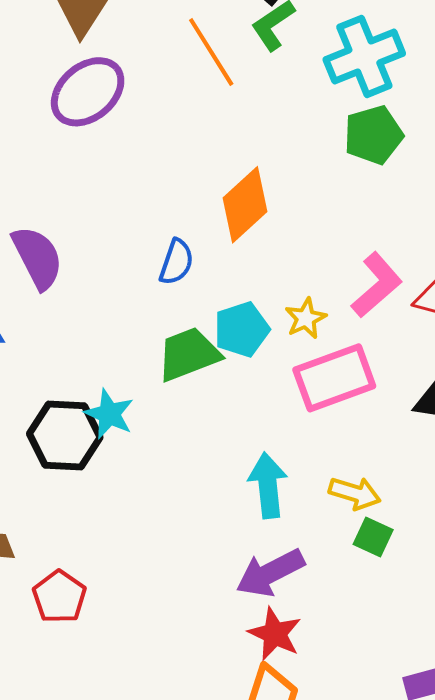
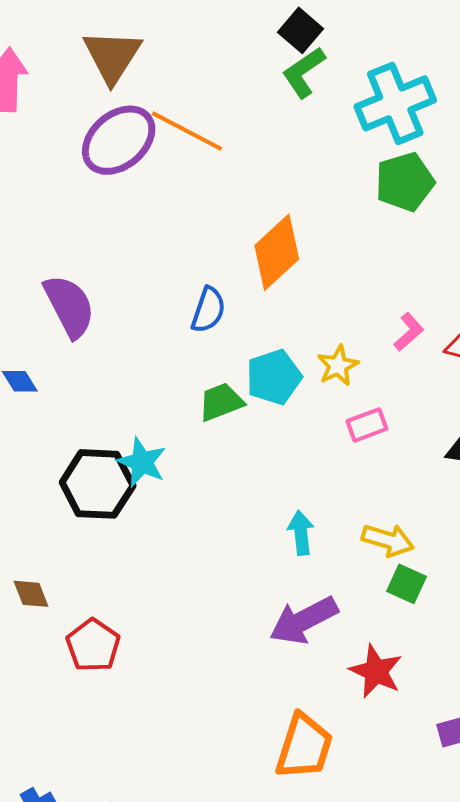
orange line: (211, 52) -> (187, 131), moved, turned -30
pink L-shape: (377, 285) -> (409, 332), size x0.6
green trapezoid: (189, 354) -> (221, 402), size x0.7
pink rectangle: (334, 378) -> (367, 425), size x0.5
cyan arrow: (268, 485) -> (301, 533), size x0.7
red star: (275, 634) -> (376, 671), moved

